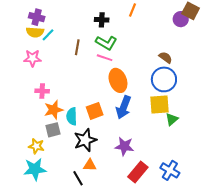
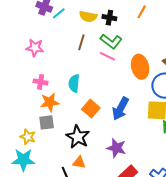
yellow semicircle: (35, 32) -> (88, 16), moved
cyan line: (48, 35) -> (59, 13), moved
orange ellipse: (118, 80) -> (140, 67), moved
orange square: (95, 111) -> (91, 109), turned -36
cyan semicircle: (72, 116) -> (74, 83), moved
black star: (85, 140) -> (78, 137), turned -30

